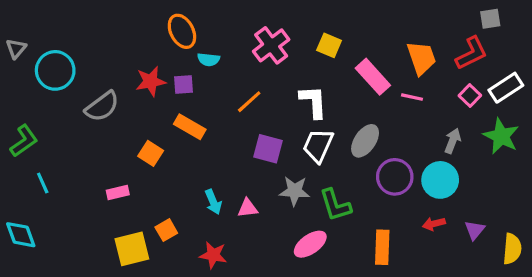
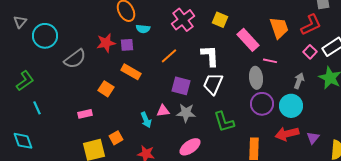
pink line: (412, 97) -> (270, 61), moved
gray ellipse: (365, 141) -> (256, 78), moved, turned -40
gray star: (295, 191) -> (186, 113), moved
pink triangle: (248, 208) -> (163, 111), moved
red arrow: (434, 224) -> (287, 134), size x1.6
pink ellipse: (310, 244) -> (190, 147), moved

